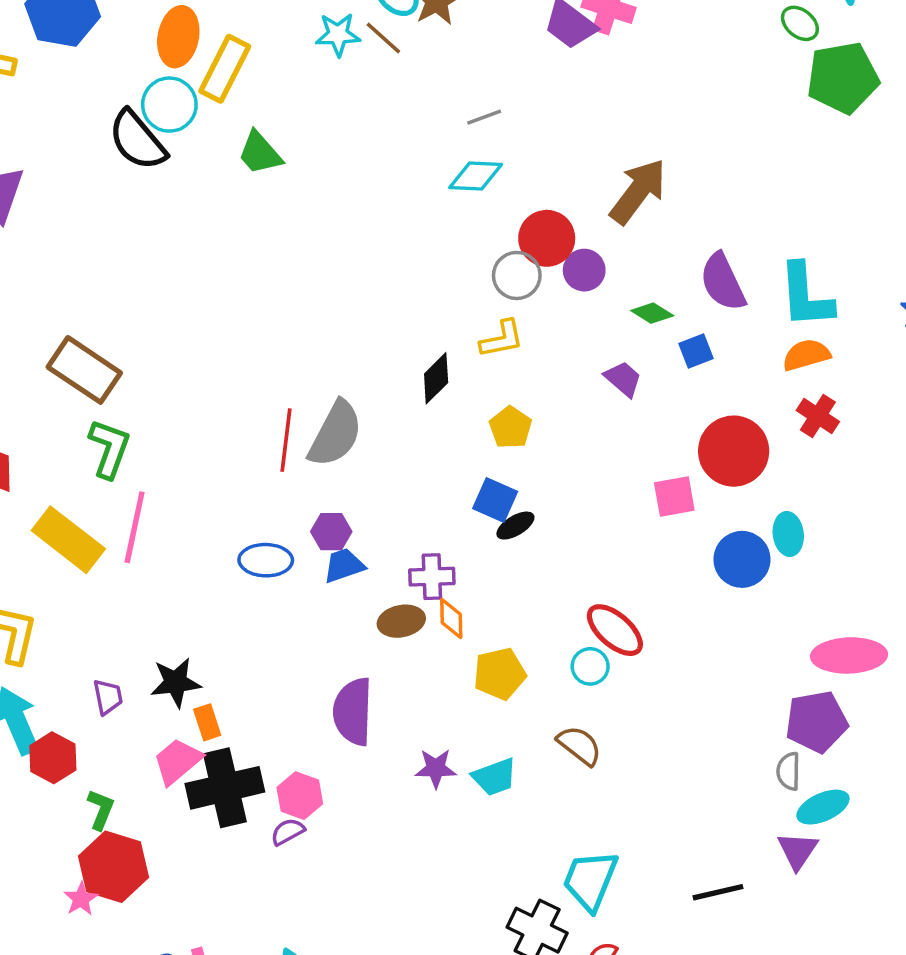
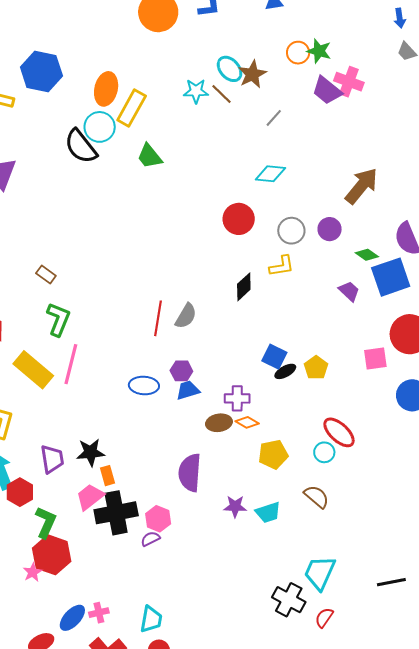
gray line: (484, 117) -> (274, 118), moved, turned -30
red circle: (547, 238) -> (239, 219), moved
blue square: (696, 351) -> (391, 277), size x2.0
brown rectangle: (84, 370) -> (46, 274), size x0.5
yellow pentagon: (511, 427) -> (316, 368), moved
gray semicircle: (335, 434) -> (186, 316), size x0.7
orange diamond: (451, 619) -> (247, 422), turned -60
purple trapezoid: (108, 697) -> (52, 459), size x1.4
green L-shape: (101, 809) -> (46, 522), size x1.4

